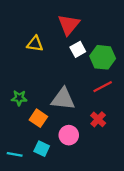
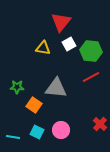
yellow triangle: (35, 44) -> (43, 48), moved
red cross: (98, 119) -> (100, 124), moved
pink circle: (69, 135) -> (61, 130), moved

